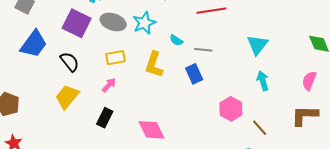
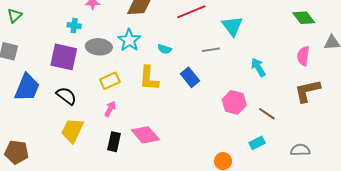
cyan triangle: (257, 45) -> (232, 26), moved
gray line: (203, 50) -> (211, 50), moved
pink diamond: (152, 130) -> (145, 135), moved

